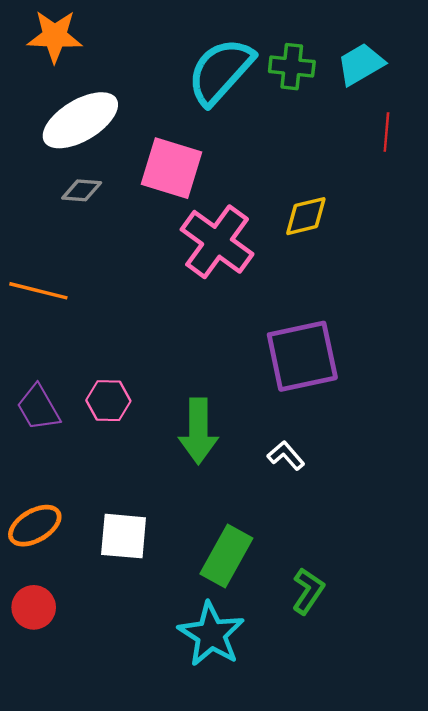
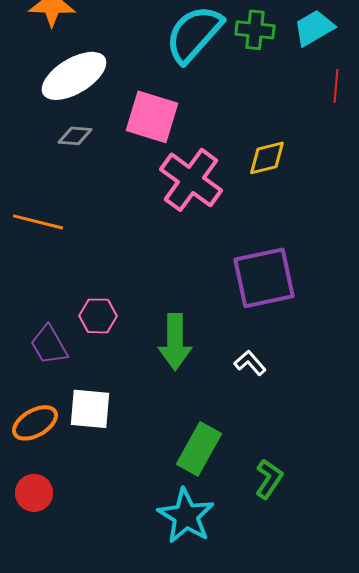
purple trapezoid: (38, 408) -> (49, 345), moved
white square: (124, 536) -> (90, 409), moved

